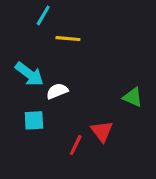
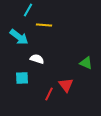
cyan arrow: (29, 74) -> (19, 37), moved
white semicircle: (57, 91) -> (37, 59), turned 40

